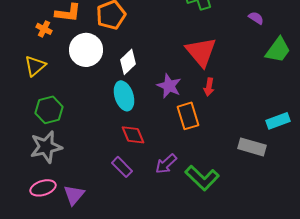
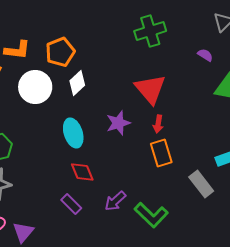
white diamond: (128, 62) -> (77, 83), moved
purple star: (169, 86) -> (118, 123), turned 30
orange rectangle: (188, 116) -> (161, 153), moved
gray rectangle: (252, 147) -> (201, 184), turned 36

